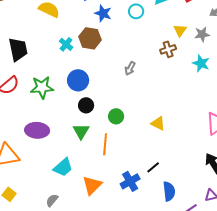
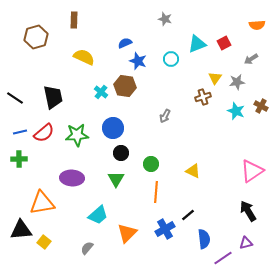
orange line: (105, 144) -> (156, 192), moved

